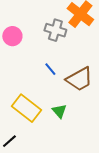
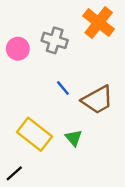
gray cross: (55, 30) -> (55, 40), moved

